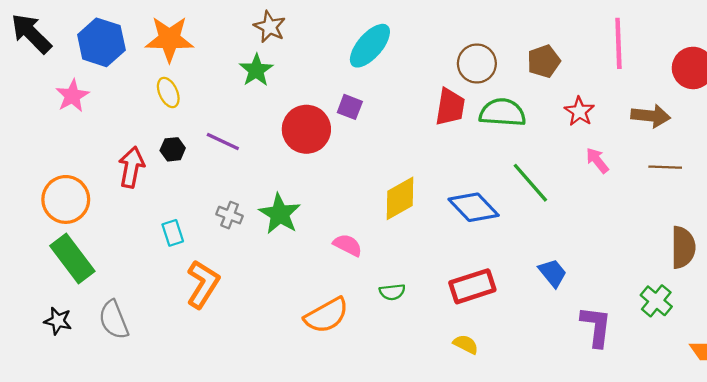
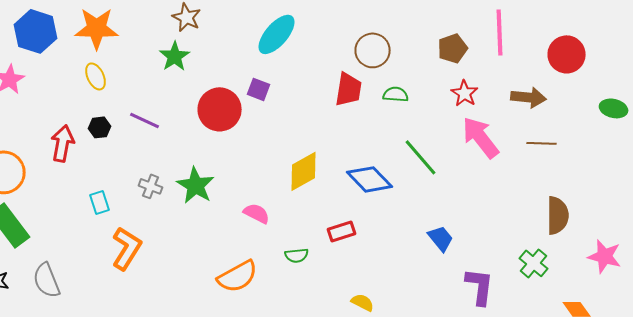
brown pentagon: (544, 61) -> (453, 48), moved
green semicircle: (503, 113) -> (396, 94), size x0.6
pink arrow: (597, 160) -> (481, 137), size x1.8
red rectangle: (472, 286) -> (342, 231), moved, size x0.7

